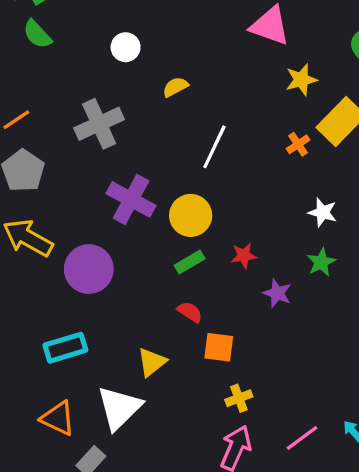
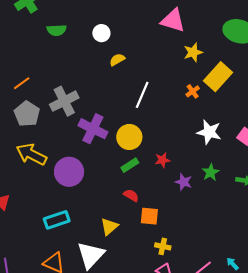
green semicircle: (37, 34) -> (57, 30), moved, turned -48
white circle: (126, 47) -> (101, 33), moved
gray cross: (99, 124) -> (64, 101), moved
white star: (323, 212) -> (209, 132), size x1.4
green star: (321, 262) -> (211, 172), moved
yellow cross: (239, 398) -> (163, 246), turned 35

